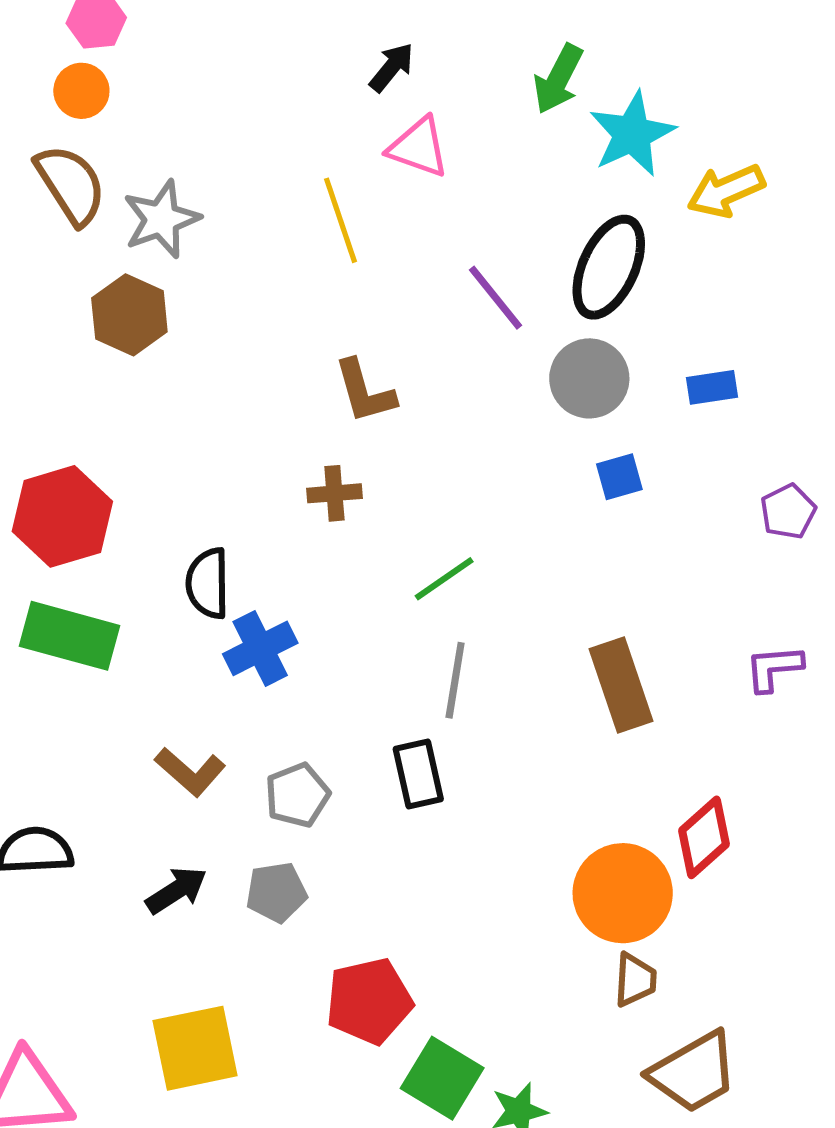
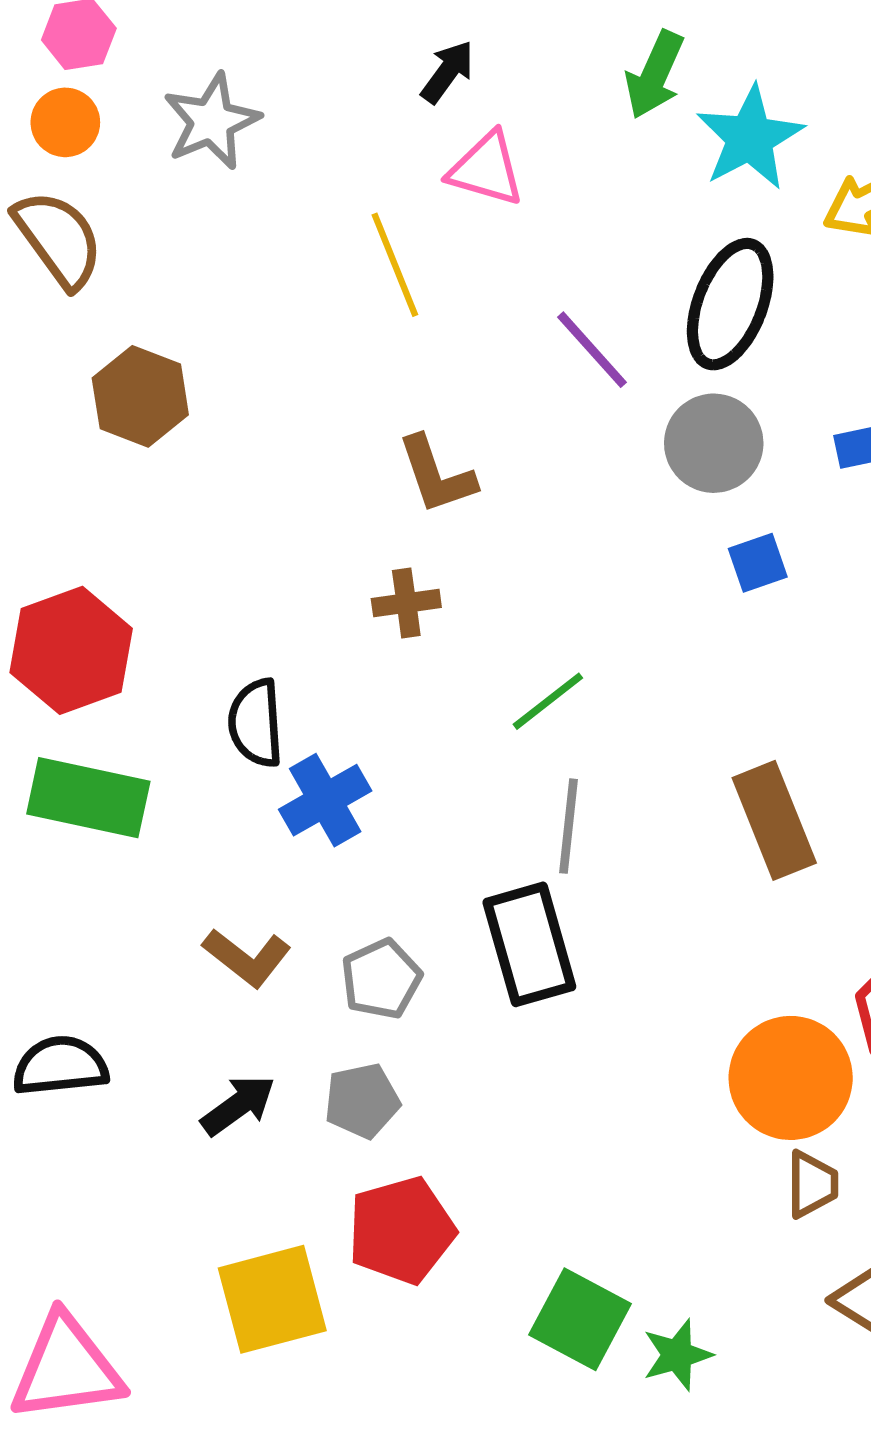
gray star: (161, 219) -> (212, 121), moved
black rectangle: (418, 774) -> (529, 944), size x1.4
red pentagon: (369, 1001) -> (401, 1230), moved

